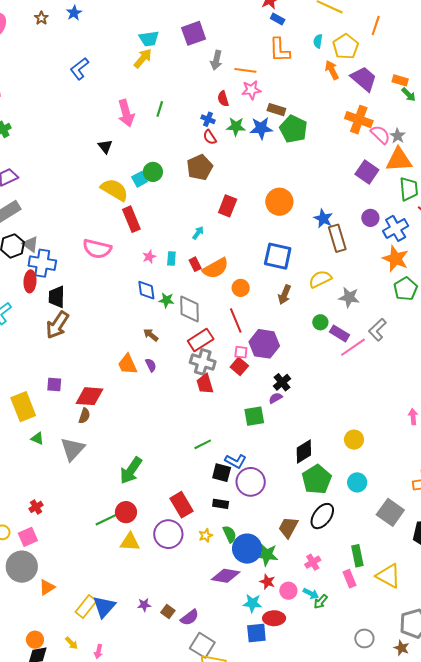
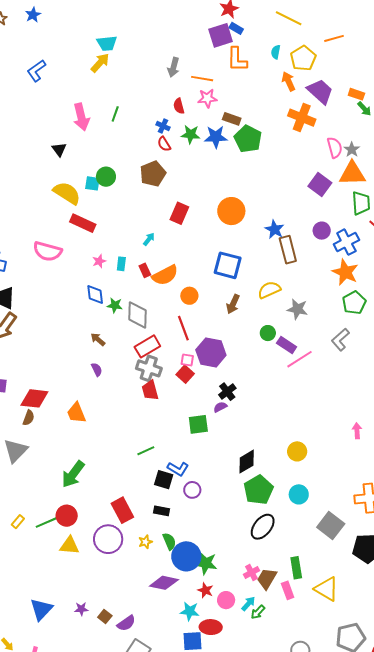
orange line: (376, 25) -> (334, 38), turned 54
purple square: (194, 33) -> (221, 35), moved
orange cross: (359, 120) -> (302, 118), moved
pink semicircle: (380, 135) -> (335, 148), turned 30
cyan square: (140, 179) -> (92, 183), turned 35
red rectangle: (131, 219) -> (83, 223), turned -45
gray L-shape: (377, 330) -> (340, 340), moved
orange trapezoid: (128, 364) -> (76, 413), moved
purple circle: (251, 482) -> (192, 490), size x0.6
brown trapezoid: (288, 527) -> (267, 579), moved
cyan arrow: (311, 594) -> (248, 604), turned -77
yellow rectangle: (86, 607) -> (18, 522), moved, size x0.6

